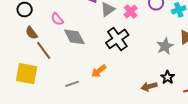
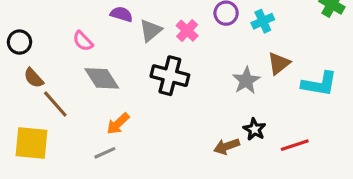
pink semicircle: (57, 19) -> (83, 41), moved
black cross: (117, 39) -> (170, 76), turned -35
orange arrow: (99, 71) -> (118, 124), moved

